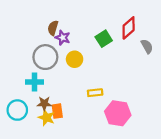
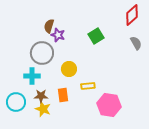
red diamond: (129, 28) -> (132, 15), moved
yellow circle: (75, 59) -> (69, 69), moved
orange rectangle: (57, 111) -> (63, 95), moved

